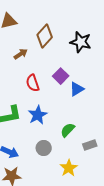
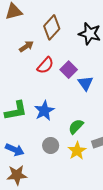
red semicircle: (33, 83) -> (45, 65), moved, turned -120
blue triangle: (77, 89) -> (85, 83), turned -35
yellow star: (69, 168) -> (77, 151), moved

